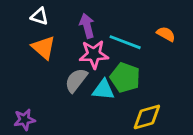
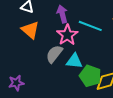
pink star: (94, 54) -> (67, 35), turned -30
green pentagon: (125, 78) -> (90, 76), moved

